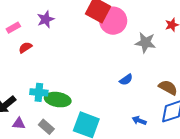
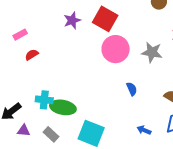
purple star: (46, 19) -> (72, 20), moved
pink circle: (113, 21) -> (116, 49), moved
blue semicircle: (126, 80) -> (132, 89), turned -80

